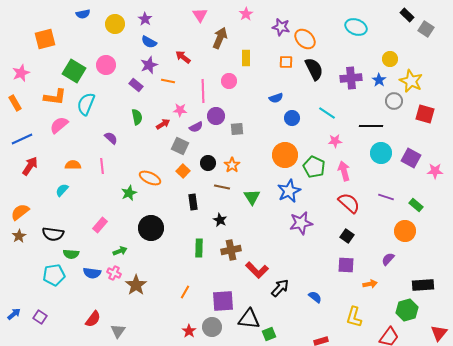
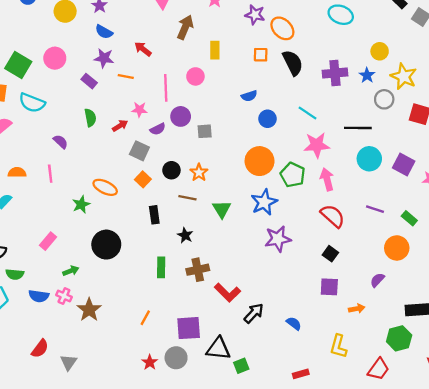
purple star: (149, 65) -> (104, 58), turned 30
cyan semicircle: (86, 104) -> (32, 103), turned -90
pink star: (335, 141) -> (317, 145), size x1.6

